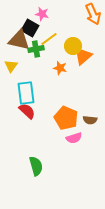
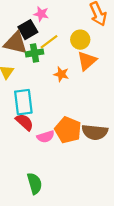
black square: (30, 28) -> (28, 30), turned 30
yellow circle: (73, 46) -> (80, 40), moved
brown semicircle: (90, 120) -> (95, 132), size x1.6
pink semicircle: (74, 138) -> (46, 137), moved

